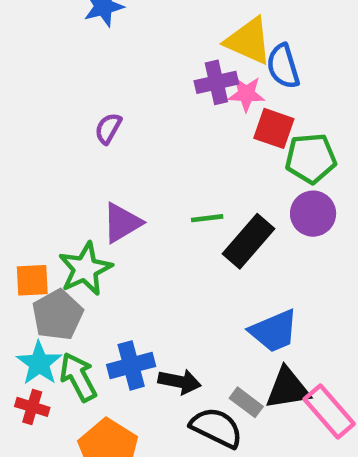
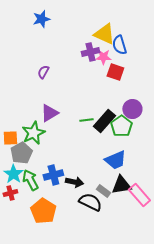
green pentagon: (311, 158) -> (121, 126), moved, turned -30
green line: (207, 218) -> (86, 120), moved
red cross: (32, 407) -> (10, 193), turned -32

